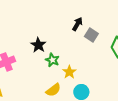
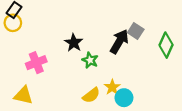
black arrow: (77, 24) -> (119, 42), moved, size x1.5
yellow star: (69, 72) -> (112, 87), moved

